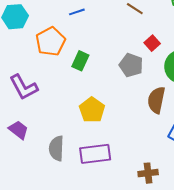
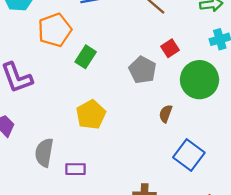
brown semicircle: (156, 100) -> (166, 114), size x0.6
purple rectangle: (95, 154) -> (76, 169), moved, size x0.6

